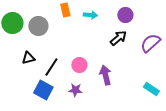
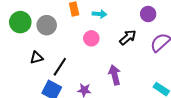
purple circle: (125, 15) -> (148, 14), moved
pink circle: (79, 65) -> (91, 38), moved

